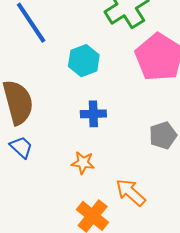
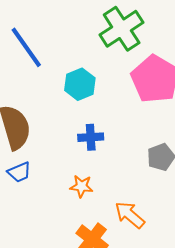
blue trapezoid: (21, 147) -> (19, 172), turned 115

